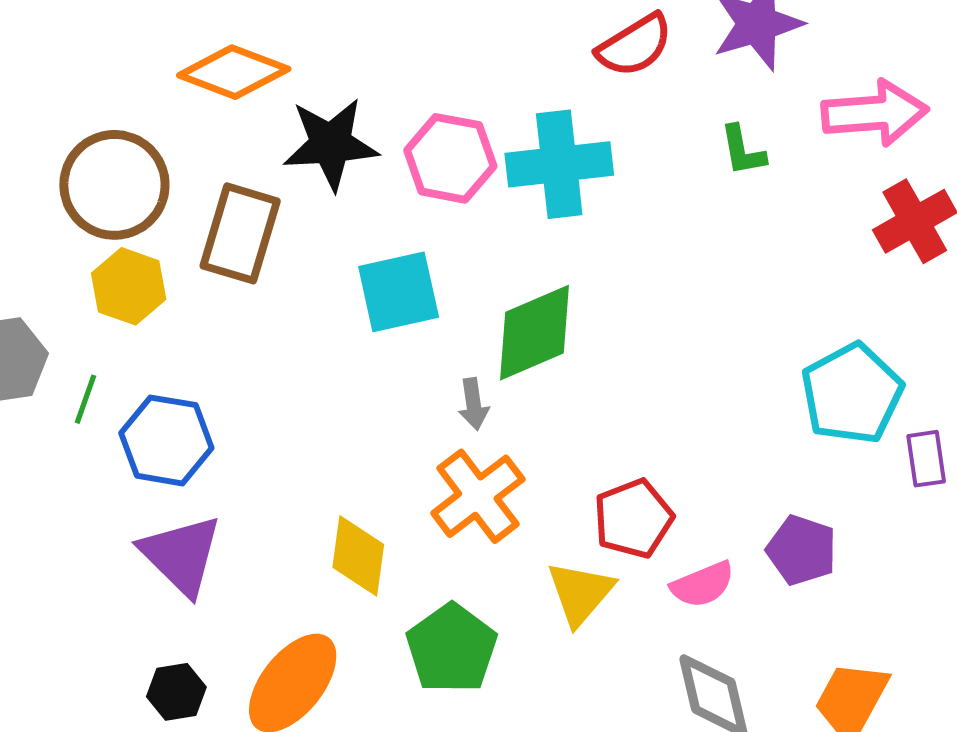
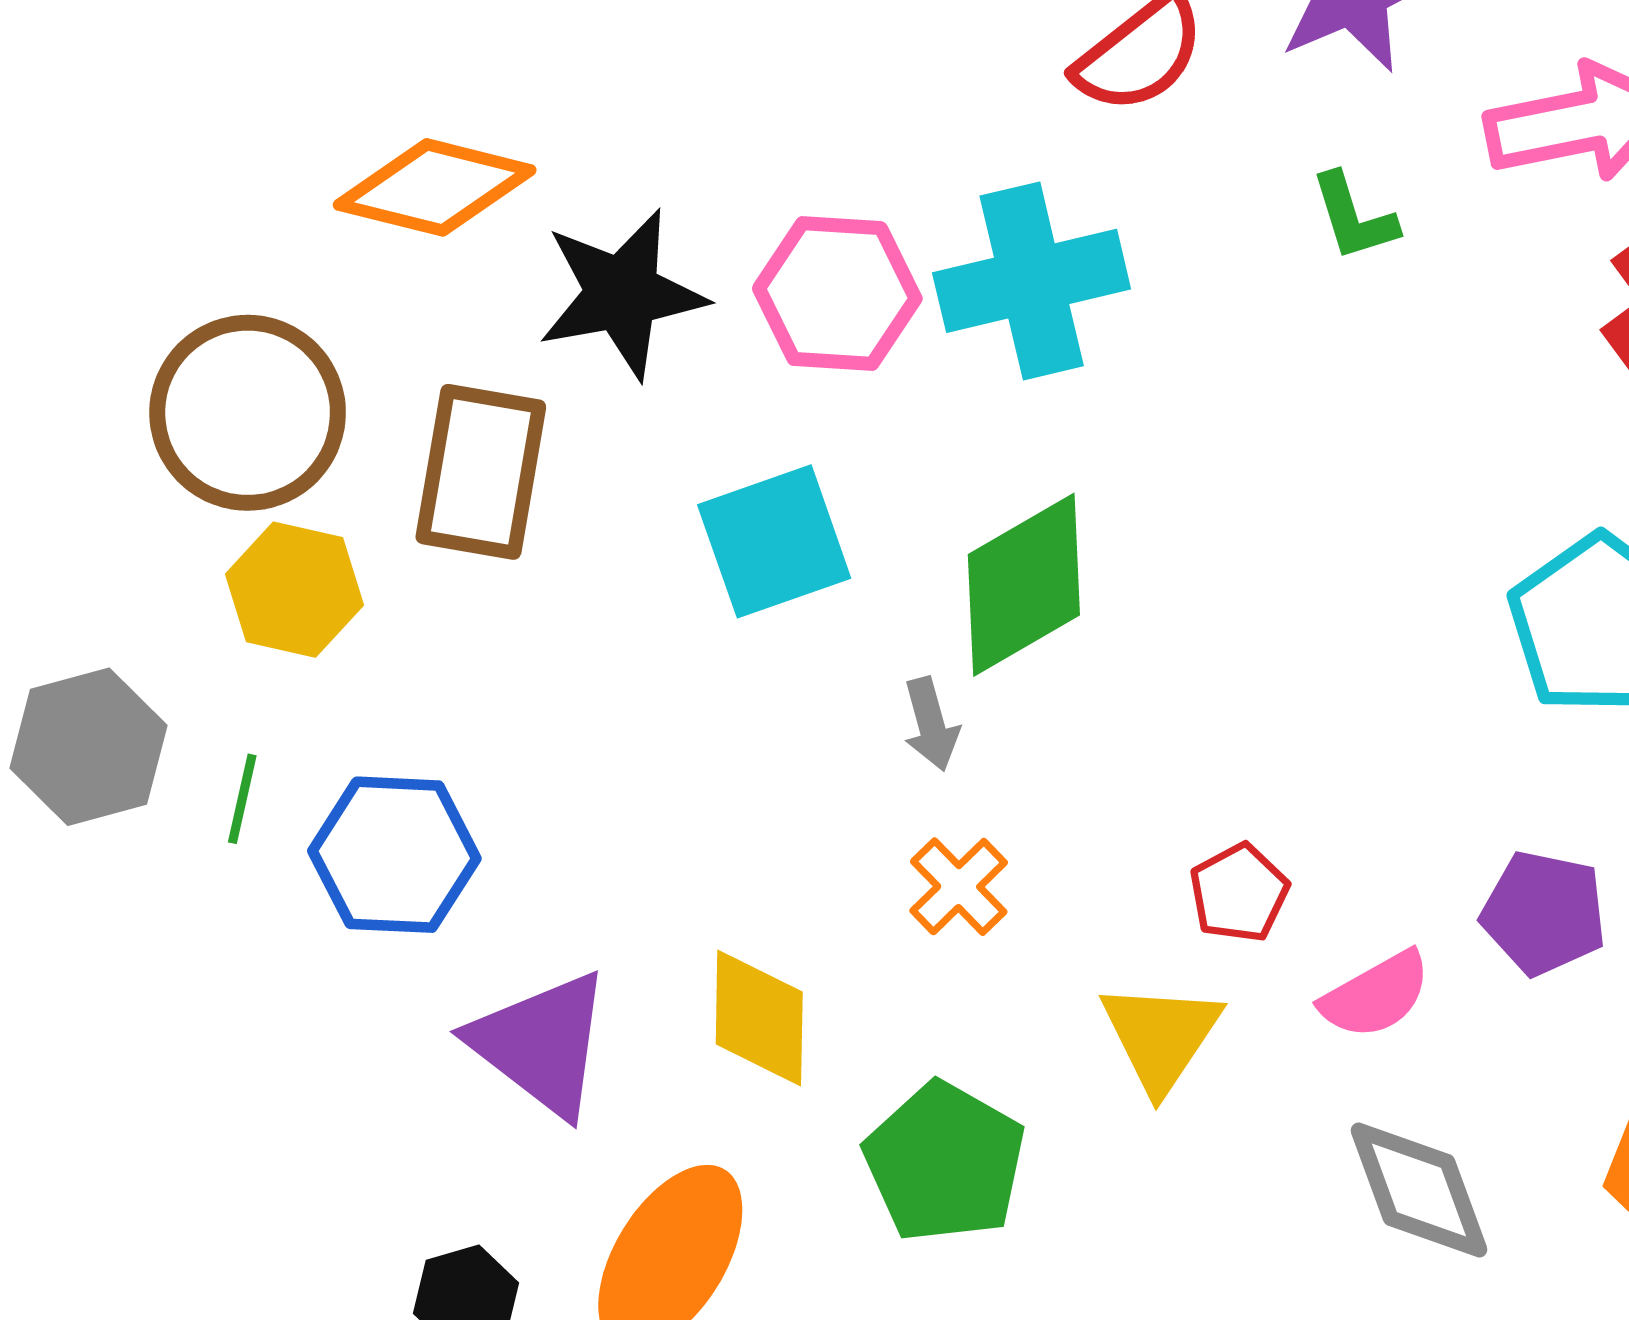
orange cross: (478, 496) -> (959, 887), size x0.6
red pentagon: (633, 519) -> (1239, 893), size x0.7
purple triangle: (181, 555) -> (541, 1044), moved

